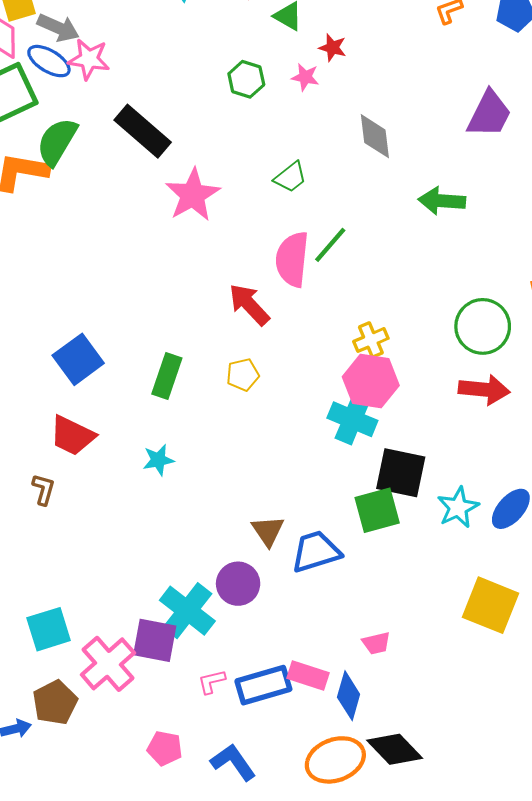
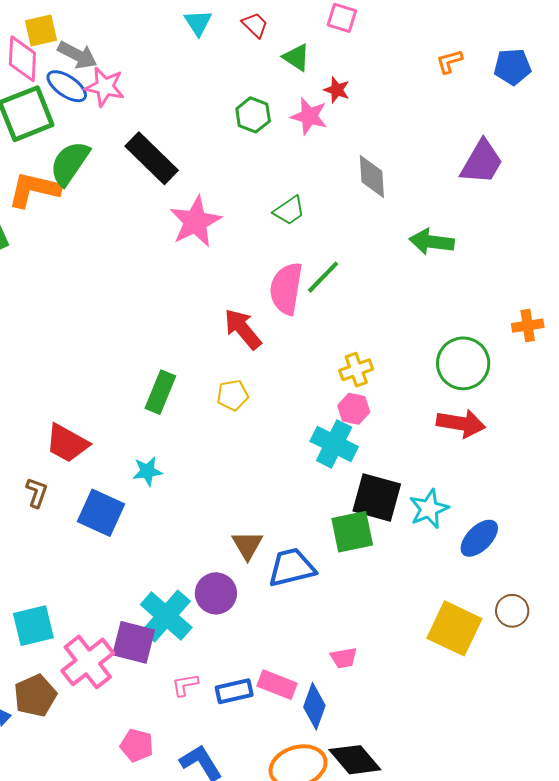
pink star: (305, 77) -> (309, 116), size x1.4
blue square: (78, 359) -> (101, 513), moved, turned -33
pink hexagon: (371, 381) -> (354, 409), size x0.6
cyan star: (458, 507) -> (429, 509), moved
blue rectangle: (263, 685) -> (234, 691), size x0.7

